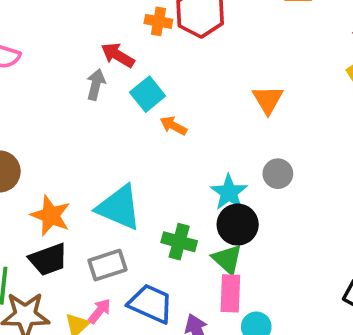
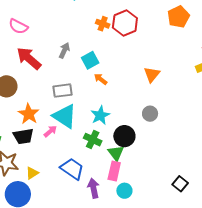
red arrow: (118, 55) -> (29, 58), moved, size x1.5
cyan star: (229, 192) -> (100, 115), moved
gray rectangle: (108, 265) -> (62, 91), moved
pink arrow: (100, 311) -> (50, 131), moved

